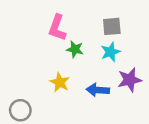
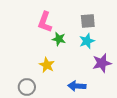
blue arrow: (98, 90) -> (77, 86), moved
gray circle: (20, 110) -> (27, 87), moved

